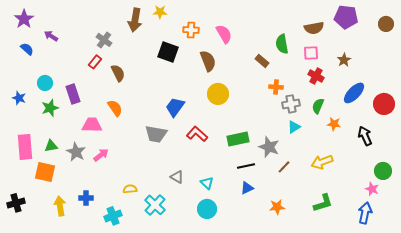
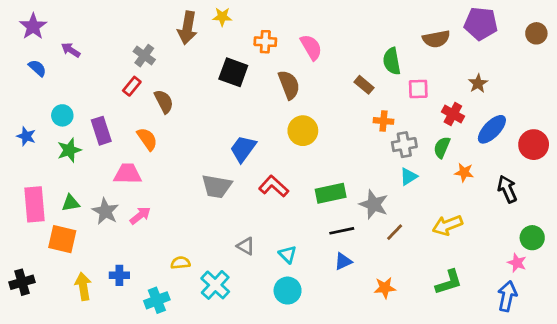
pink square: (311, 53) -> (418, 89), moved
red cross: (316, 76) -> (453, 114), moved
orange semicircle: (115, 108) -> (147, 139), moved

